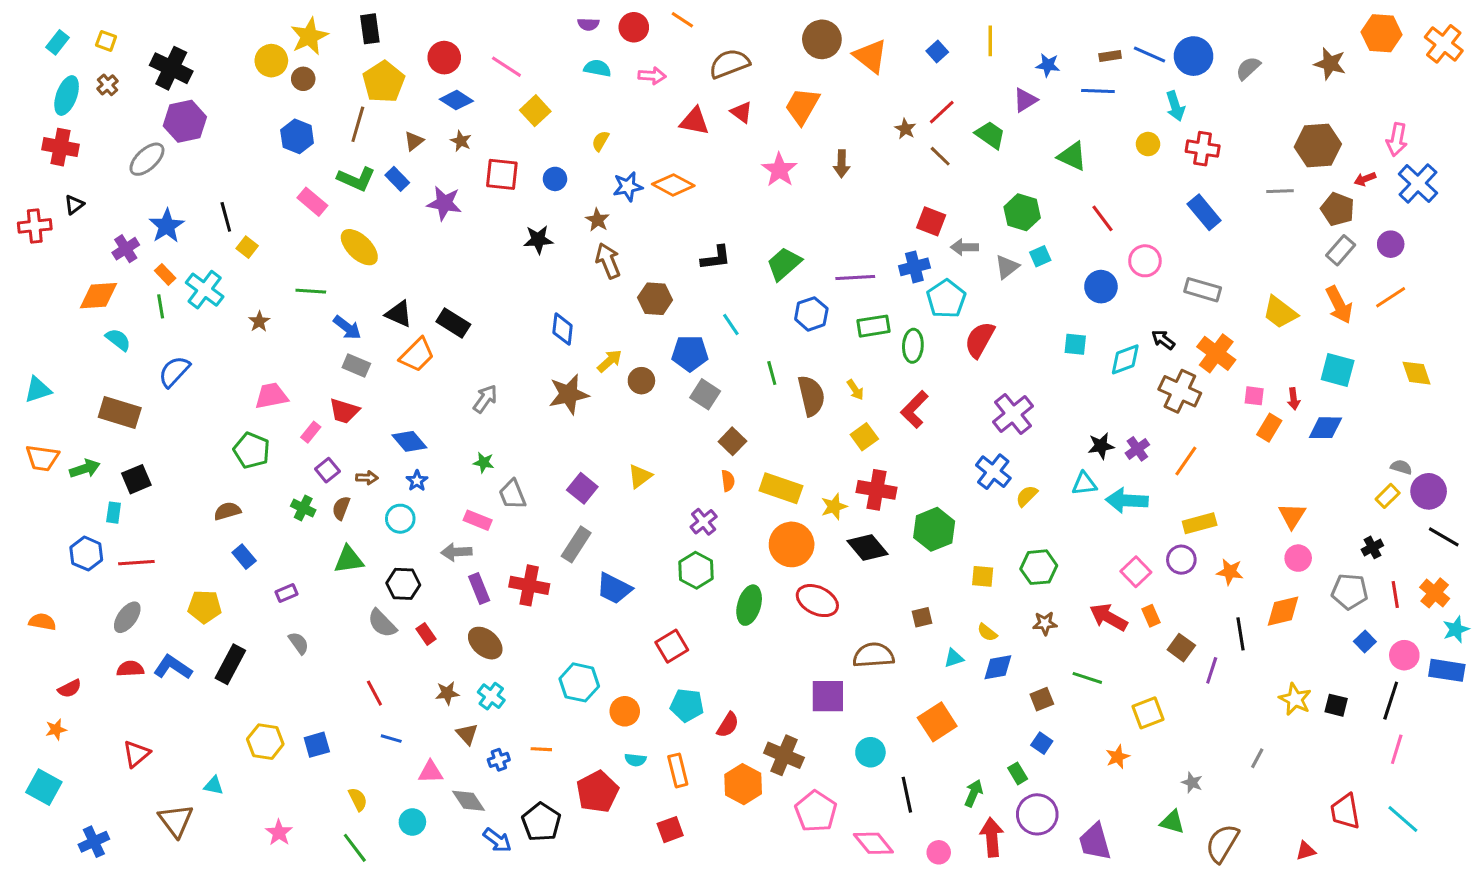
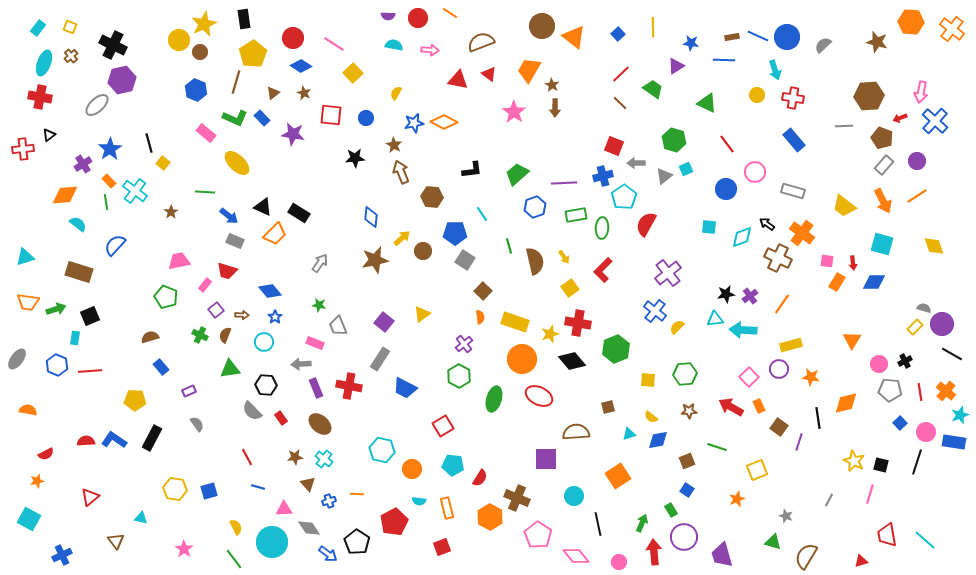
brown star: (905, 129) -> (552, 85), moved
pink circle: (1298, 558) -> (879, 364), moved
gray ellipse: (127, 617) -> (17, 359), moved
pink line: (1397, 749) -> (870, 494), moved
brown triangle: (176, 820) -> (116, 541), size x0.7
cyan circle: (412, 822) -> (272, 542), size x1.8

